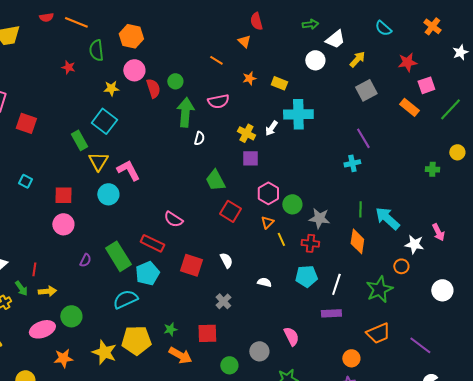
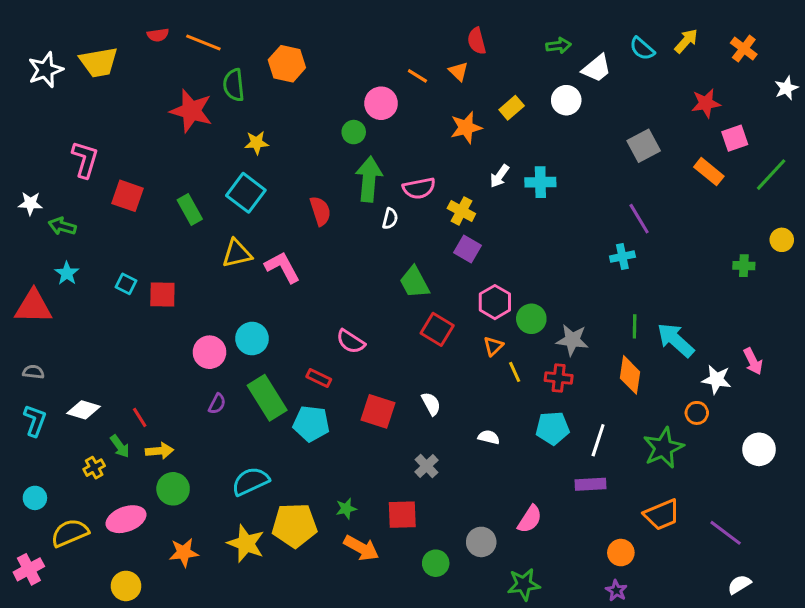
cyan semicircle: (383, 28) -> (642, 49), moved
yellow arrow: (357, 59) -> (686, 41), moved
orange line: (216, 60) -> (417, 76), moved
red star: (68, 67) -> (191, 111), size x2.0
pink circle: (134, 70) -> (381, 103), moved
orange star: (249, 78) -> (466, 128), size x1.5
yellow rectangle: (279, 83) -> (512, 108), moved, turned -63
red semicircle: (153, 88) -> (320, 211), moved
pink semicircle: (218, 101) -> (419, 188), moved
cyan cross: (298, 114) -> (540, 182), size x0.7
white arrow: (271, 128) -> (499, 176), moved
green rectangle: (79, 140) -> (190, 209), moved
purple square: (250, 158) -> (468, 249), turned 30
yellow triangle: (98, 161) -> (237, 254), turned 45
cyan circle: (108, 194) -> (252, 339), moved
red square: (63, 195) -> (162, 294), moved
pink circle: (63, 224) -> (209, 352), moved
red rectangle: (152, 243) -> (319, 378), size x0.7
red line: (34, 269) -> (140, 417), turned -40
cyan pentagon: (147, 273) -> (311, 424), turned 30
cyan semicircle: (125, 299) -> (250, 481), moved
green circle: (71, 316) -> (173, 489), moved
pink ellipse: (42, 329) -> (126, 519), moved
pink semicircle: (291, 336) -> (530, 519), turned 60

